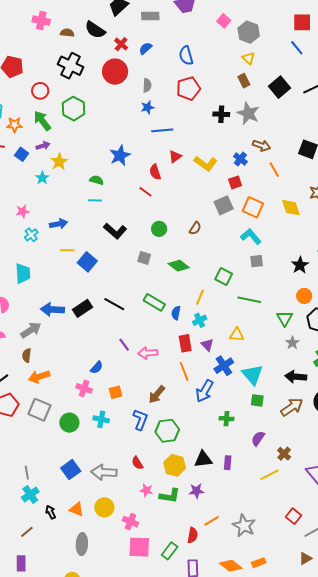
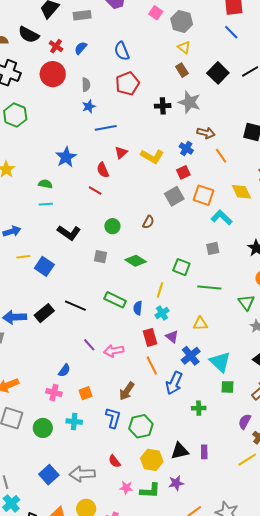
cyan L-shape: (251, 236) -> (222, 217), moved
purple semicircle: (258, 438) -> (245, 422), moved

